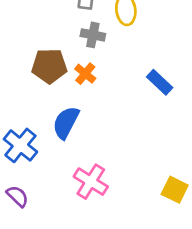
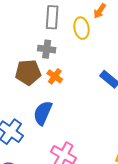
gray cross: (93, 35) -> (47, 49), moved

